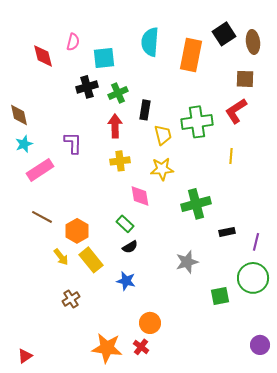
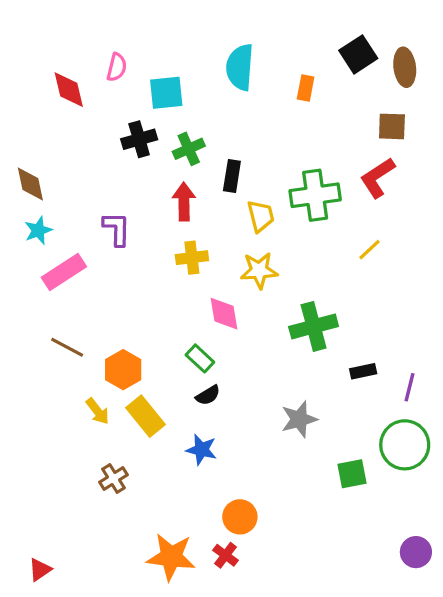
orange rectangle: (191, 55) -> (306, 88), size x0.5
yellow line: (231, 156) -> (370, 250), turned 42

